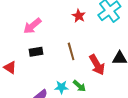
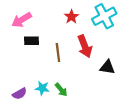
black rectangle: (36, 52) -> (31, 41), moved
red arrow: (97, 65) -> (85, 46), moved

